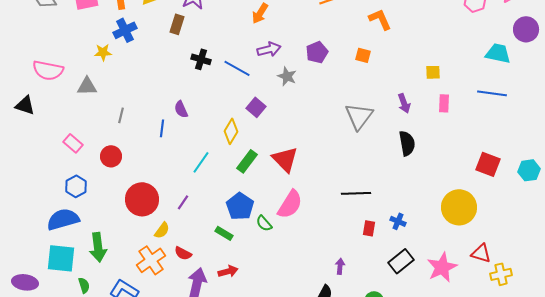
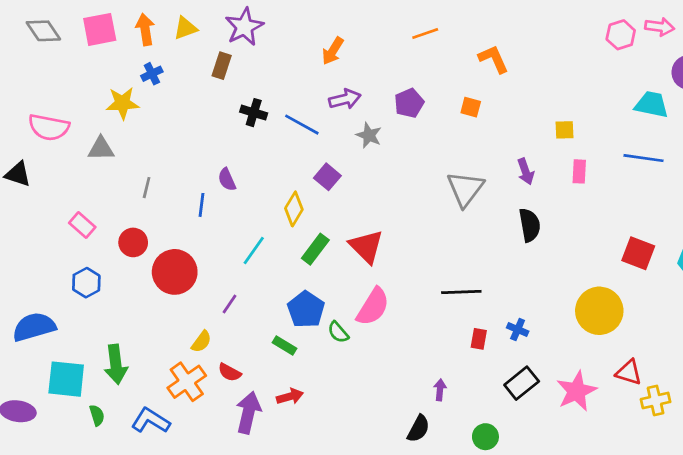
blue cross: (125, 30) -> (152, 74), size x0.7
yellow star: (103, 52) -> (122, 103), size x1.4
red circle: (142, 199) -> (175, 272), moved
blue semicircle: (63, 219) -> (34, 327), moved

